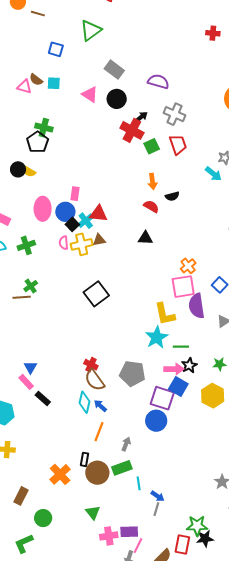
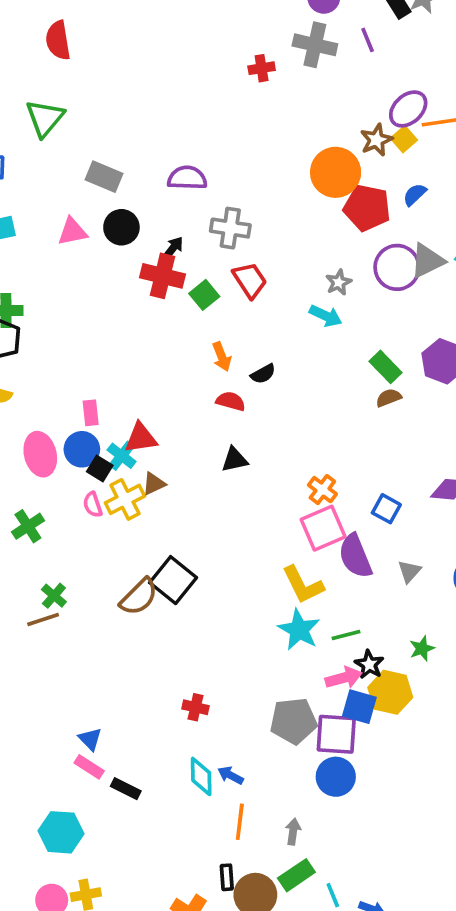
pink triangle: (90, 95) -> (72, 232), turned -30
gray pentagon: (132, 373) -> (294, 721), moved
brown semicircle: (95, 380) -> (139, 597), moved, turned -85
yellow hexagon: (213, 396) -> (390, 692), moved

